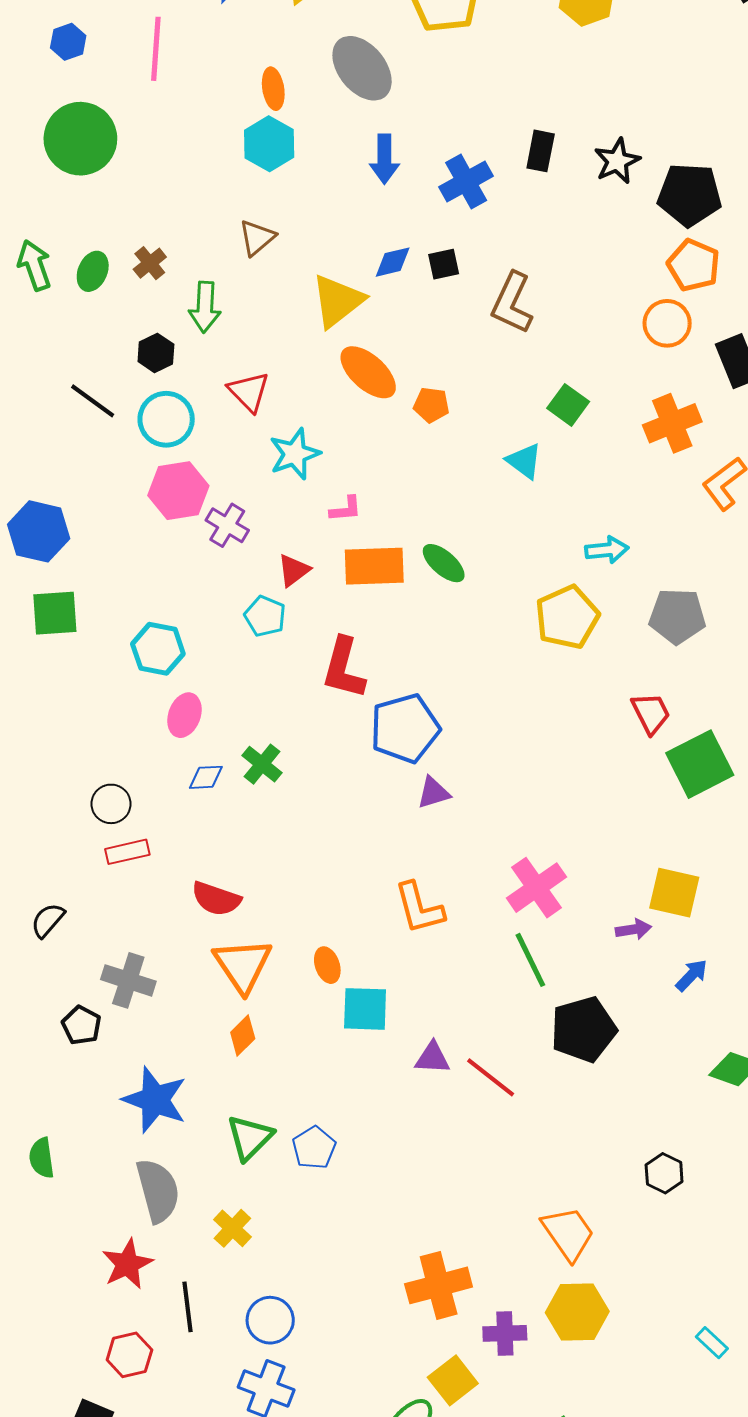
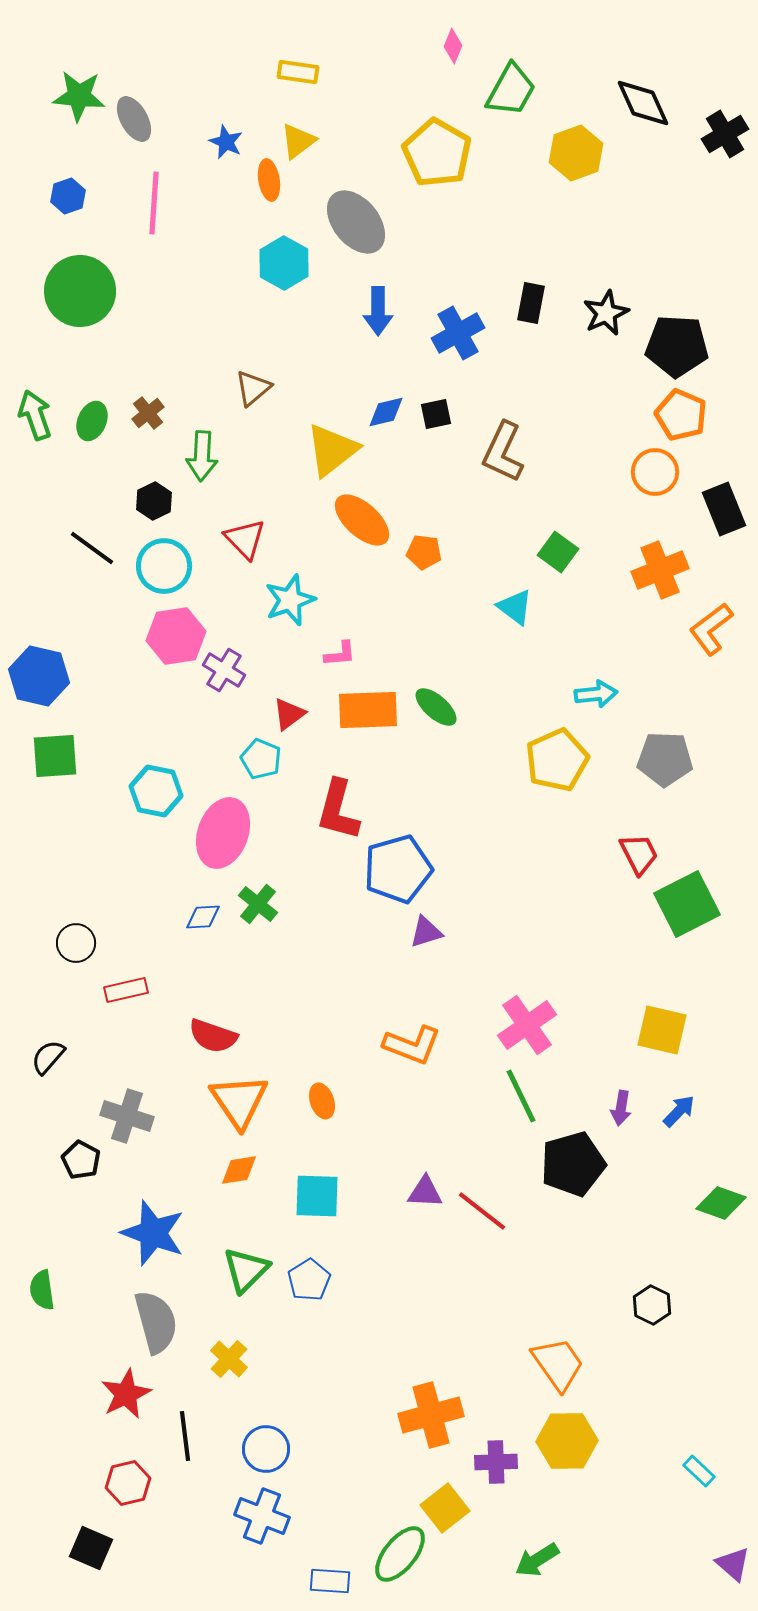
orange ellipse: (273, 89) -> (269, 180), moved
cyan hexagon: (269, 144) -> (284, 263), moved
pink ellipse: (184, 715) -> (223, 833), moved, size x1.6
black circle: (111, 804) -> (76, 943), moved
orange L-shape: (419, 908) -> (412, 1045), turned -54
purple arrow: (633, 929) -> (621, 1108), moved, turned 108
cyan square: (365, 1009) -> (317, 1196), moved
orange diamond: (243, 1035) -> (239, 1170), turned 36

